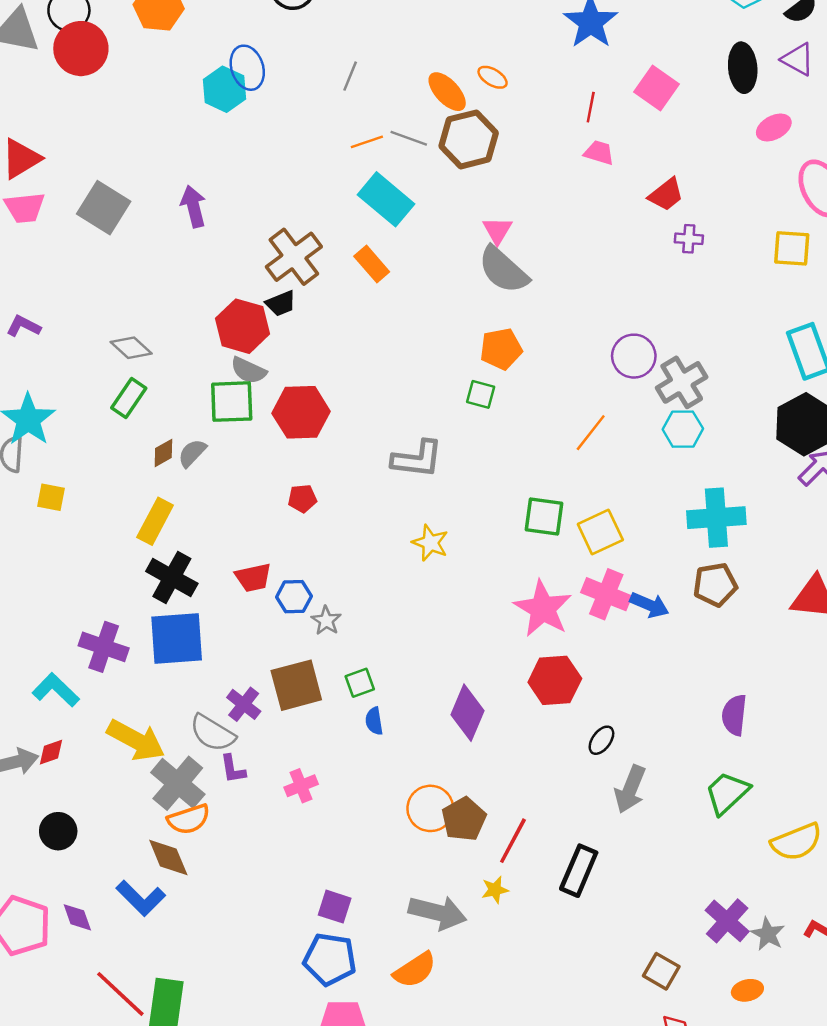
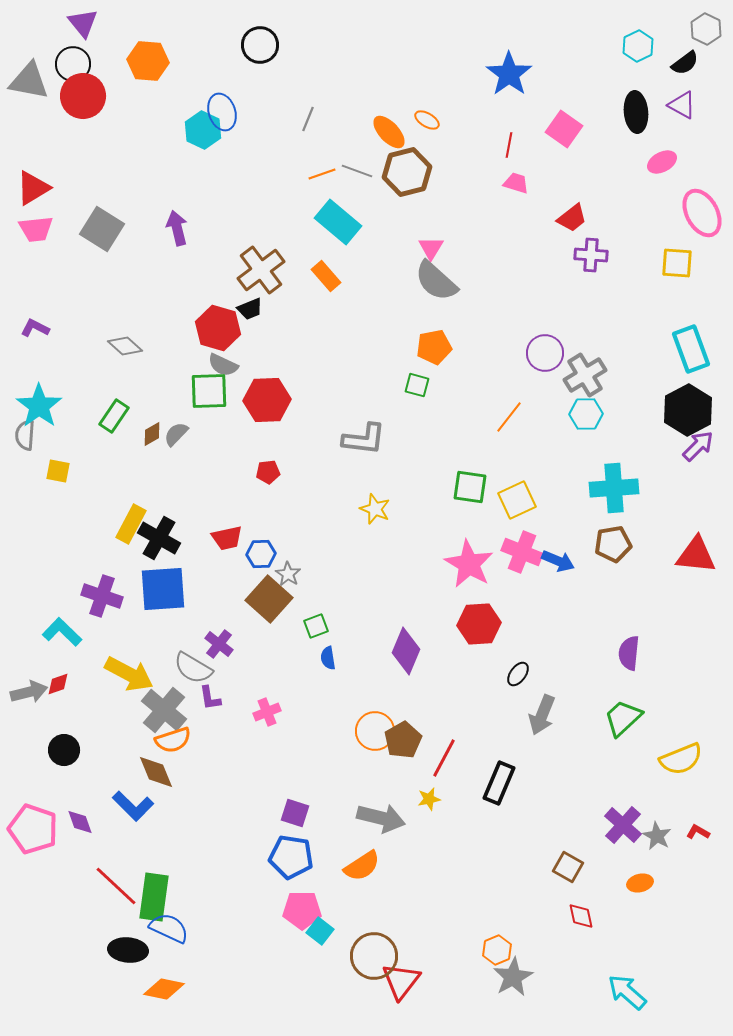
purple cross: (689, 239) -> (591, 255), size x1.4
green rectangle: (129, 398) -> (114, 416), moved
yellow rectangle: (155, 521) -> (131, 524), moved
brown square: (296, 685) -> (269, 599), moved, turned -33

